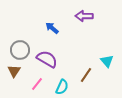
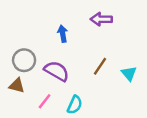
blue arrow: (52, 28) -> (63, 34), turned 40
brown triangle: (14, 71) -> (17, 86), turned -48
brown line: (86, 75) -> (100, 66), moved

